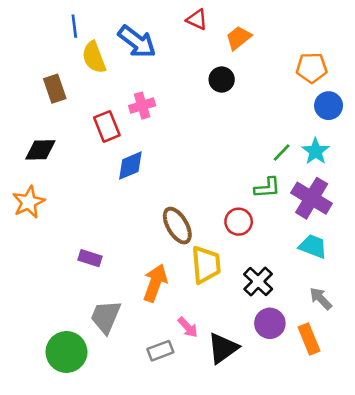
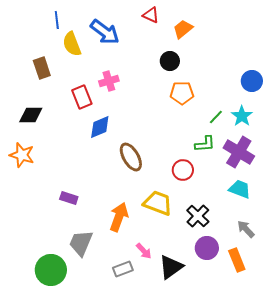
orange pentagon: (312, 68) -> (182, 93), moved
orange star: (29, 202) -> (22, 155), turned -30
brown ellipse: (177, 226) -> (131, 157), moved
yellow trapezoid: (206, 265) -> (158, 203), turned -64

